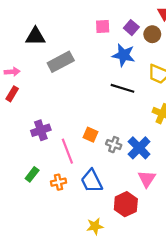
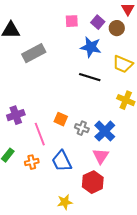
pink triangle: (147, 179) -> (101, 156), moved

